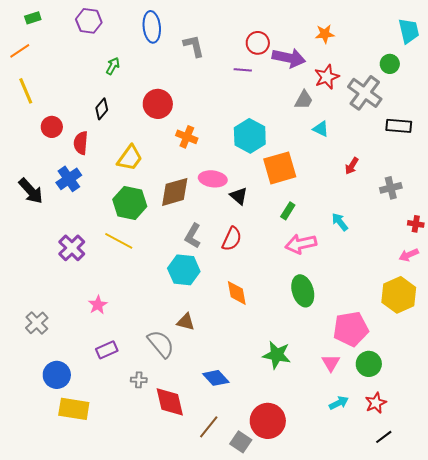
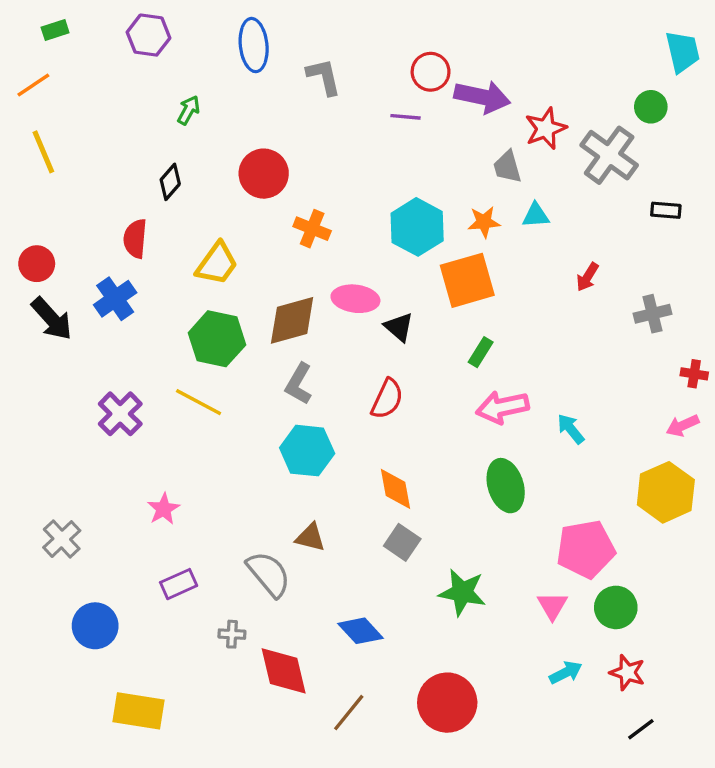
orange star: (325, 34) -> (484, 222), moved
gray trapezoid: (304, 100) -> (507, 167), turned 135
black rectangle: (399, 126) -> (666, 210), size x0.7
red circle: (52, 127) -> (37, 264), moved
cyan triangle: (321, 129) -> (536, 215), turned -30
cyan arrow: (340, 222) -> (571, 429), moved
gray L-shape: (193, 236) -> (299, 384), moved
red star: (376, 403) -> (627, 673), turned -30
yellow rectangle: (74, 409) -> (139, 711), moved
gray square: (241, 442) -> (402, 542), moved

